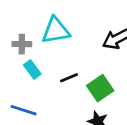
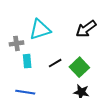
cyan rectangle: (32, 69) -> (27, 61), turned 40

